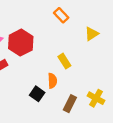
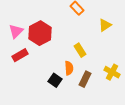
yellow cross: (96, 98) -> (112, 72), moved
brown rectangle: (70, 104) -> (85, 79), moved

